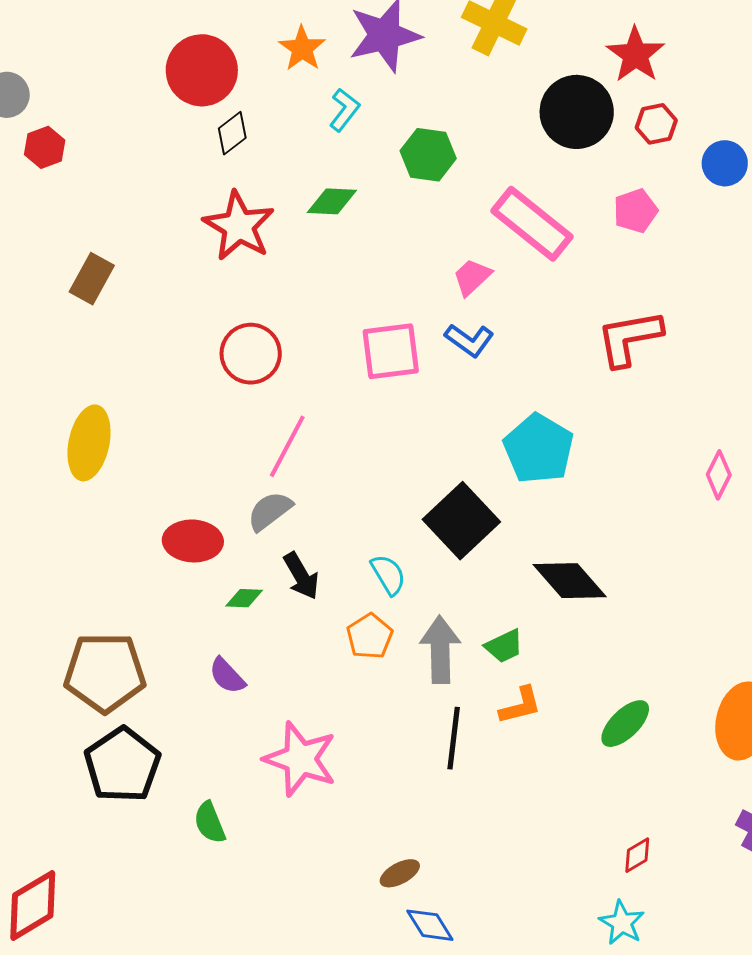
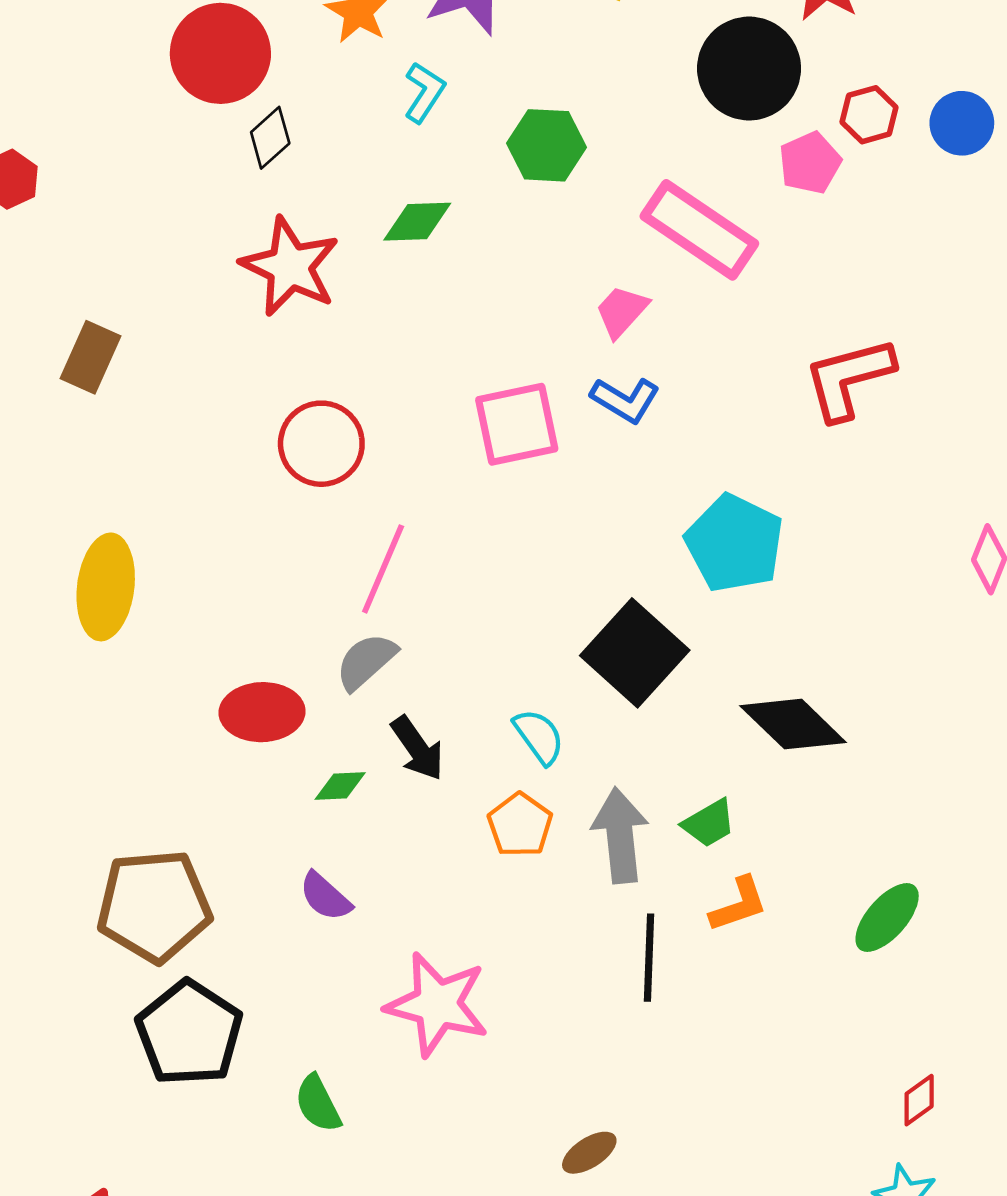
red hexagon: (656, 124) -> (869, 115), moved
pink pentagon: (636, 211) -> (810, 163), moved

